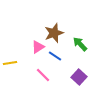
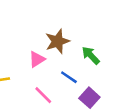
blue line: (55, 56) -> (69, 77), moved

